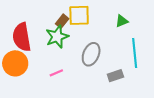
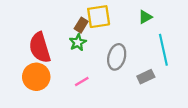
green star: (57, 37) -> (78, 42), size x0.7

